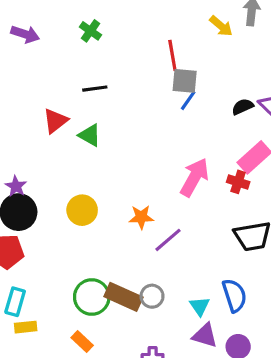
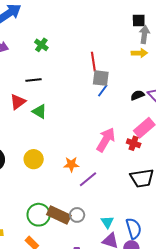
yellow arrow: (221, 26) -> (139, 53), moved, turned -42
black line: (95, 89) -> (34, 80), moved
blue semicircle: (234, 295) -> (134, 228), moved

